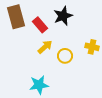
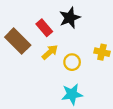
brown rectangle: (16, 17) -> (18, 41), moved, turned -30
cyan star: (39, 85) -> (72, 94), moved

